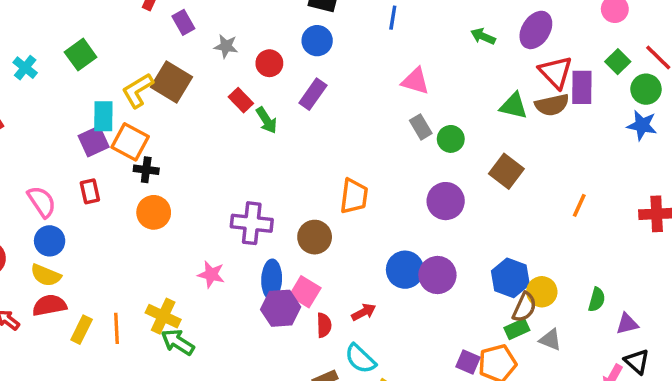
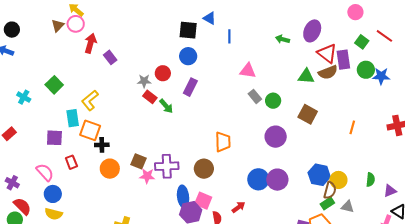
gray star: (226, 46) -> (144, 81), moved
brown square: (172, 82) -> (139, 161), moved, size x0.7
green circle: (646, 89) -> (366, 70), moved
purple square: (94, 141) -> (54, 138), moved, turned 36
pink star: (211, 274) -> (147, 176), moved

